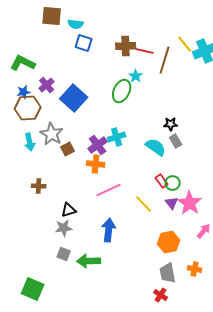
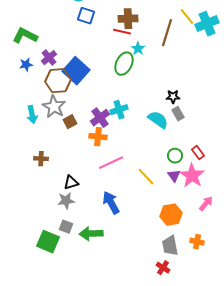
red line: (145, 51) -> (122, 32), moved
brown hexagon: (28, 108) -> (58, 81), moved
red rectangle: (162, 181) -> (198, 153), moved
blue arrow: (109, 230) -> (111, 203), turned -35
green square: (33, 289) -> (48, 242), moved

